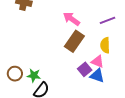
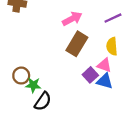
pink arrow: (72, 19) -> (72, 19), turned 120
brown circle: (15, 74) -> (21, 76), moved

